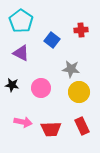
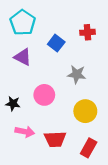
black star: (12, 85) -> (13, 104), moved
yellow circle: (79, 92) -> (85, 111), moved
red rectangle: (82, 126) -> (89, 148), moved, turned 54

